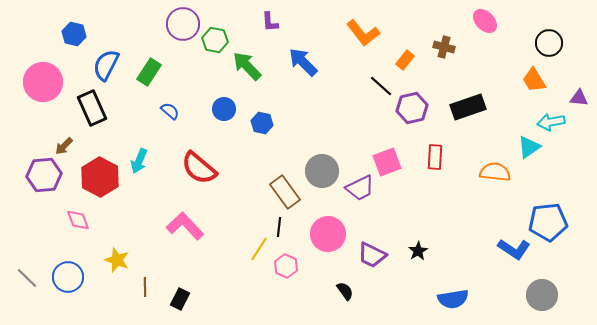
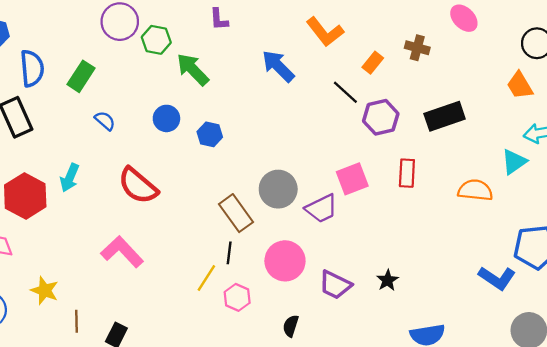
blue arrow: (303, 62) -> (278, 66), moved
blue semicircle: (106, 65) -> (32, 68), turned 148
black semicircle: (345, 291) -> (291, 326), moved, turned -126

